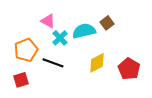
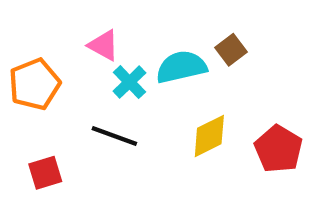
orange pentagon: (26, 50) -> (34, 84), moved

